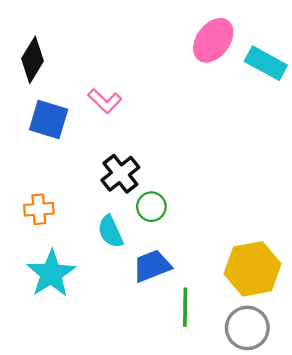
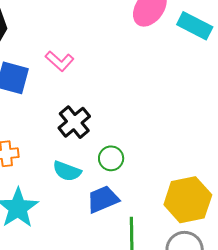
green circle: (151, 207) -> (111, 158), moved
cyan semicircle: (110, 231) -> (67, 171), turned -44

